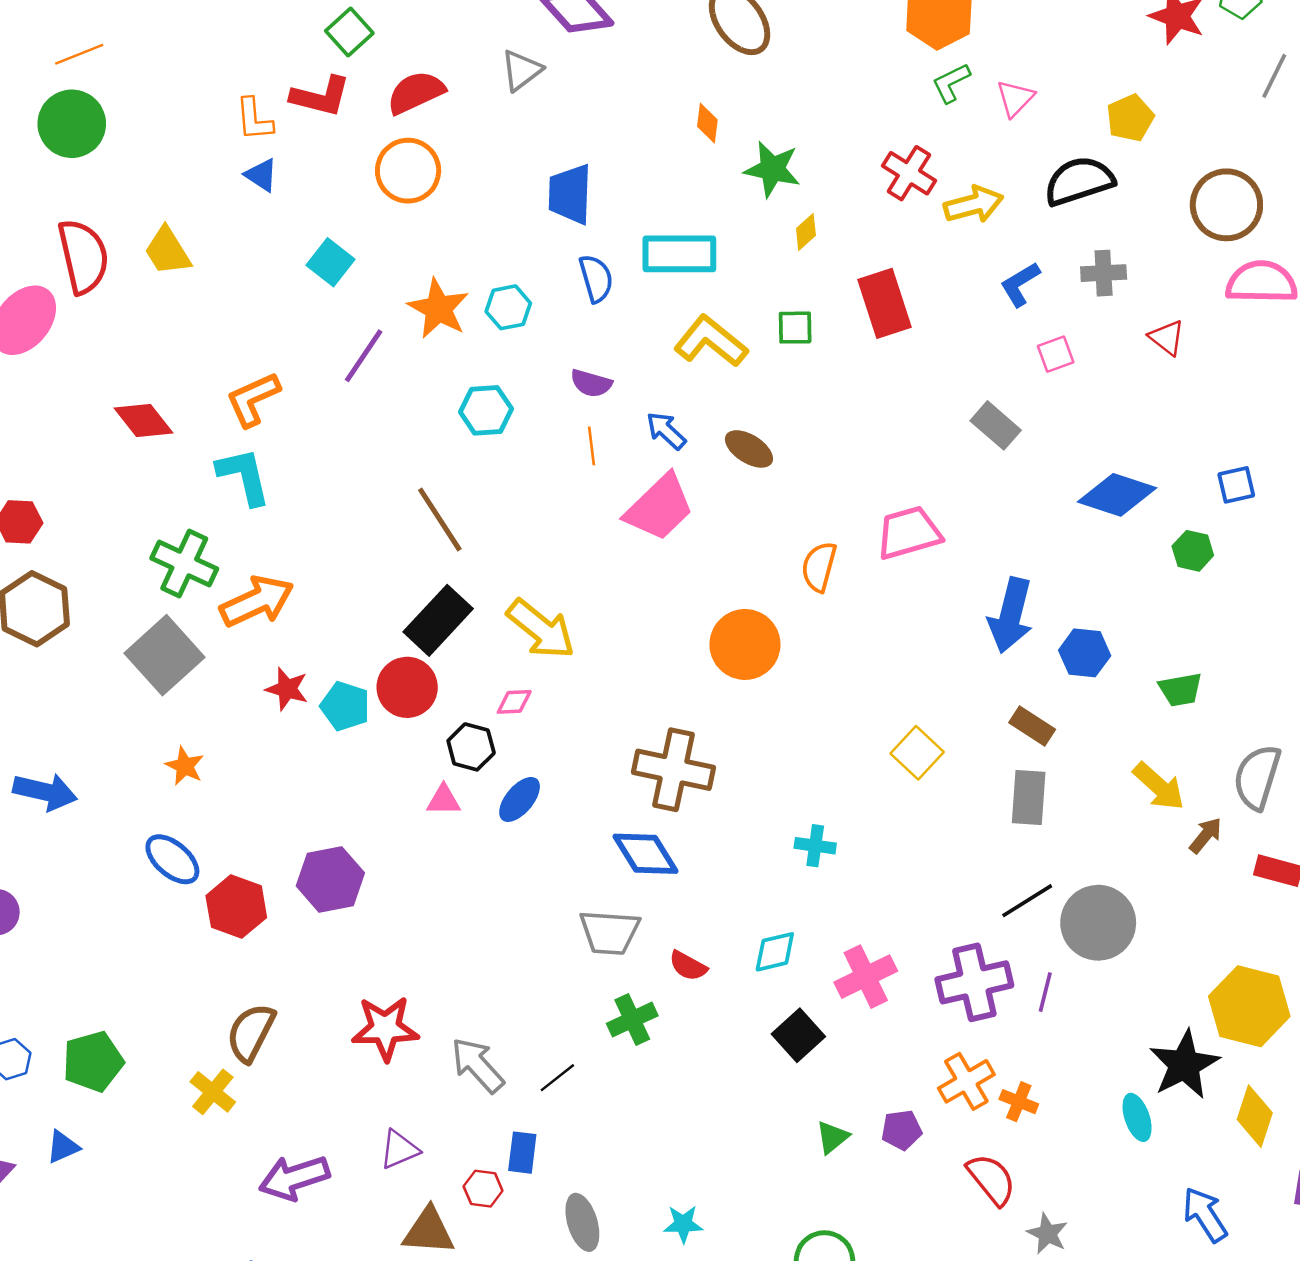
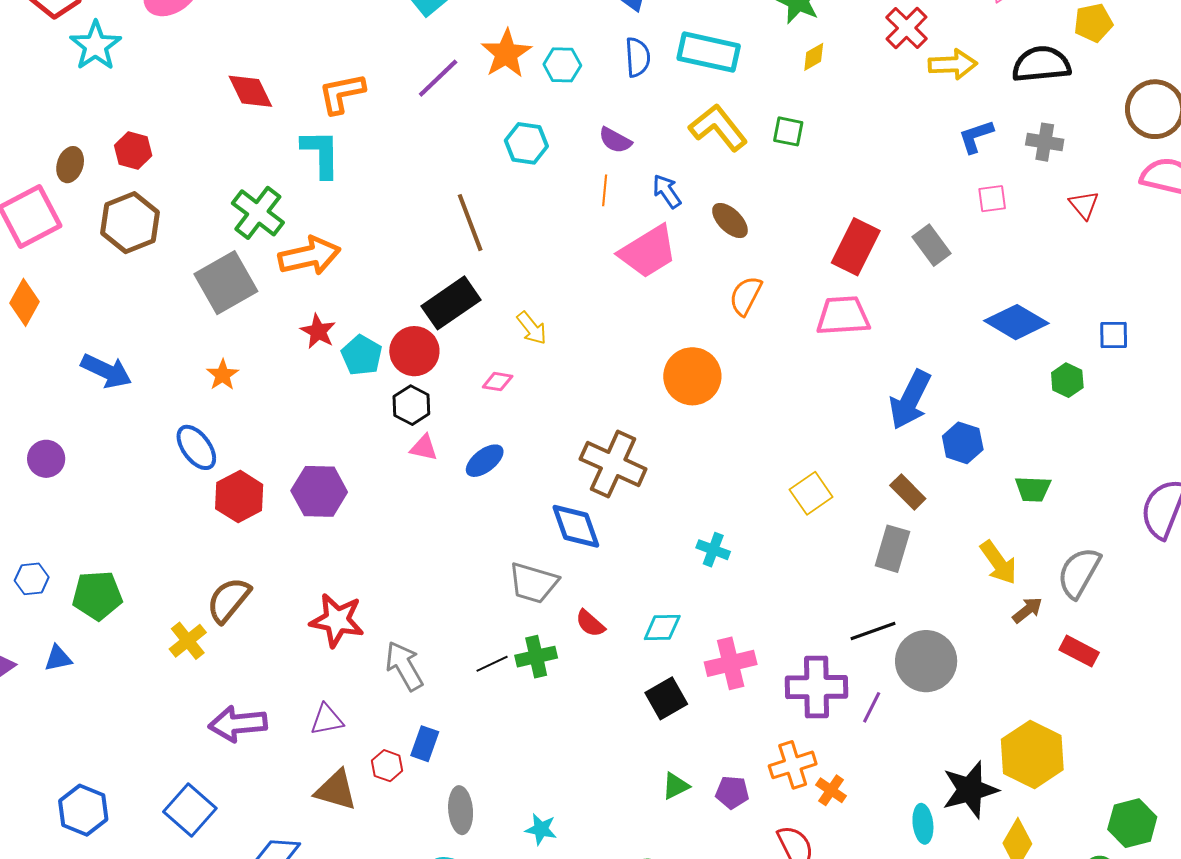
red rectangle: (885, 303) -> (856, 247), moved, turned 32
orange semicircle: (819, 567) -> (746, 296), moved
yellow arrow: (541, 629) -> (532, 328), size x0.6
black hexagon: (471, 747) -> (411, 405), moved
black line: (557, 1078) -> (492, 664), moved

